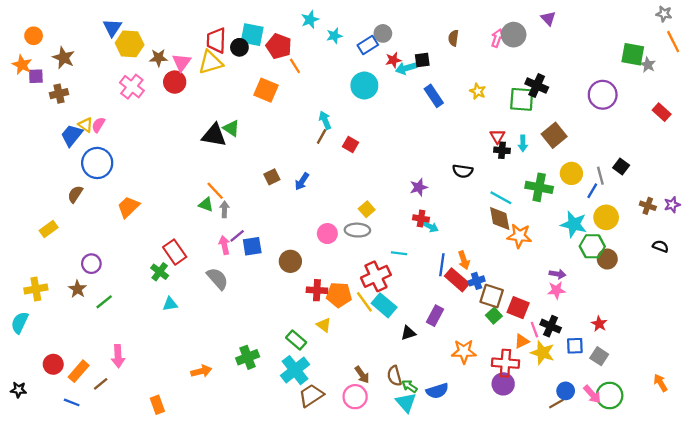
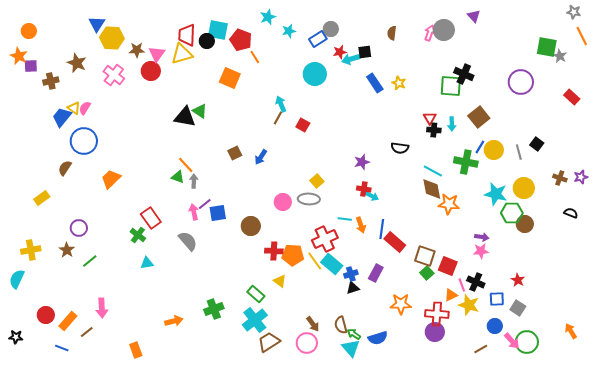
brown star: (64, 58) -> (77, 63), moved
yellow star: (478, 91) -> (399, 83), moved
blue line: (592, 191) -> (480, 147), moved
orange arrow: (464, 260) -> (361, 225), moved
blue cross: (477, 281) -> (351, 274), moved
blue circle: (566, 391) -> (495, 326), moved

